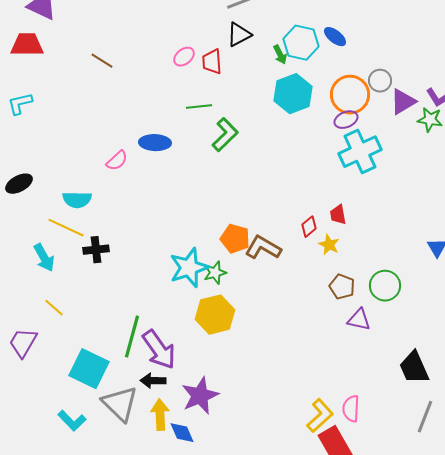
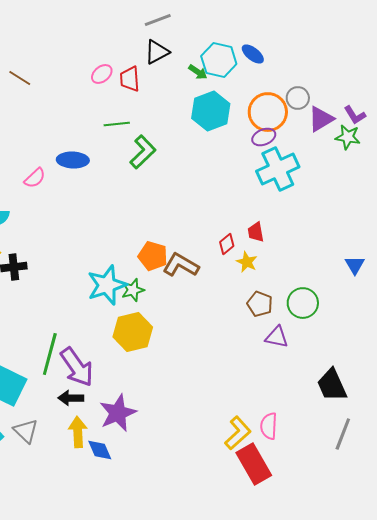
green arrow: (280, 55) -> (198, 72), turned -30
gray triangle: (120, 404) -> (26, 431), moved, size x0.7

